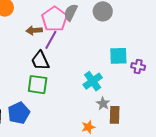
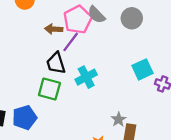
gray semicircle: (71, 12) -> (96, 15), turned -78
cyan square: (118, 56) -> (142, 69), turned -30
cyan cross: (93, 81) -> (86, 77), moved

